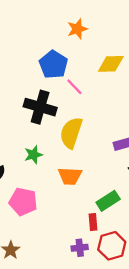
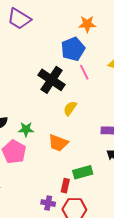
orange star: (77, 29) -> (87, 24), moved
yellow semicircle: (71, 133) -> (70, 108), size x0.6
green star: (33, 155) -> (26, 129), moved

